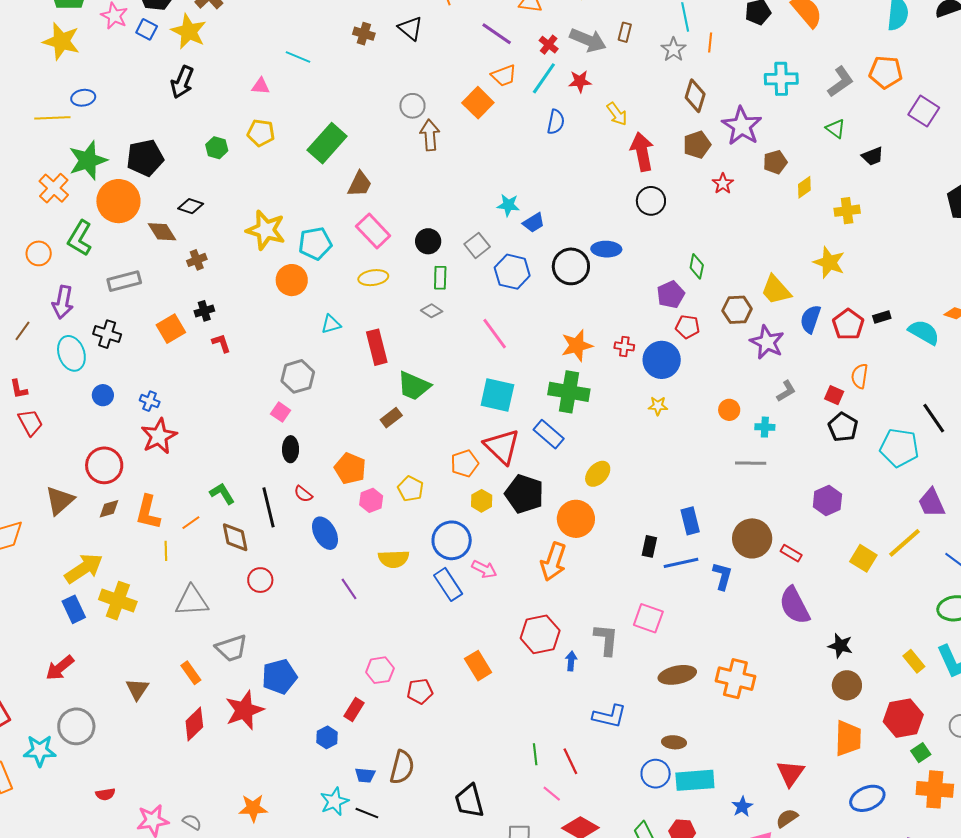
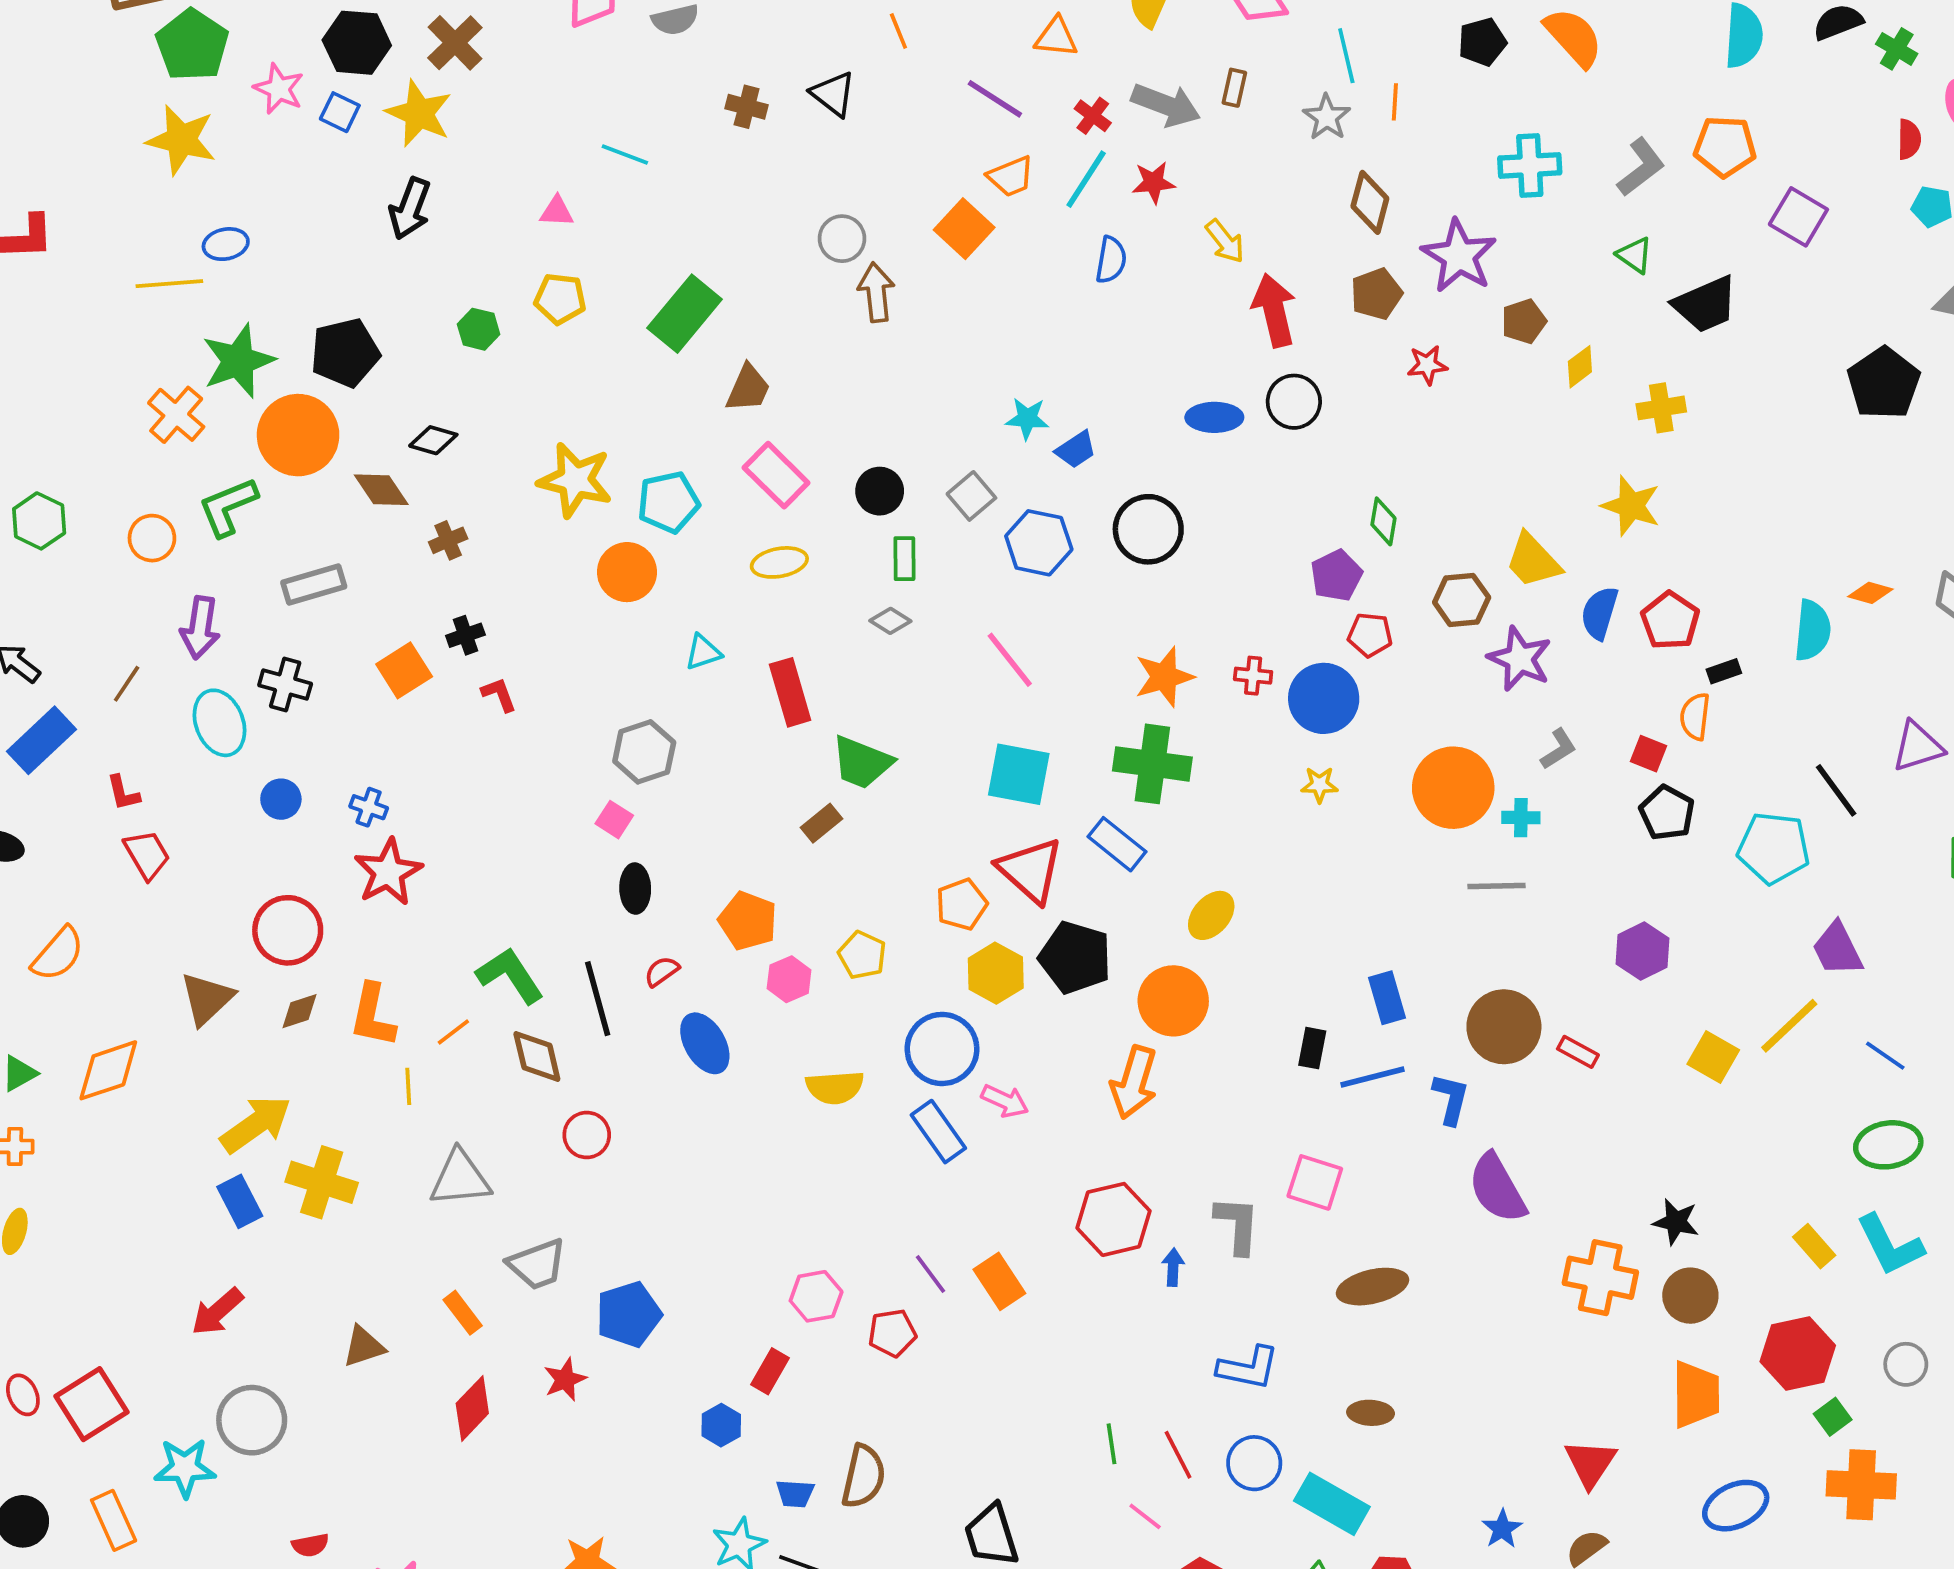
black trapezoid: (873, 156) -> (1705, 304), size x1.6
red star: (723, 184) -> (1427, 365), turned 30
green L-shape: (80, 238) -> (228, 507), turned 39
blue ellipse: (606, 249) -> (1214, 417), moved
black rectangle: (882, 317) -> (1724, 671), moved
cyan semicircle: (924, 332) -> (1812, 630), turned 68
orange circle: (729, 410) -> (1453, 788), size x2.0
green L-shape: (222, 493) -> (510, 975), size x1.4
red semicircle: (303, 494) -> (662, 971), turned 108
yellow hexagon: (482, 501) -> (996, 973), size x1.4
purple line: (349, 589) -> (930, 1274), moved
purple semicircle: (795, 605) -> (1497, 1188), moved
orange cross: (735, 679) -> (1600, 1278), moved
brown triangle: (137, 689) -> (364, 1347), turned 40
red star: (244, 710) -> (565, 1379), size x0.6
blue circle: (656, 774) -> (1254, 1463), moved
cyan rectangle: (695, 780) -> (1332, 1504), moved, turned 36

